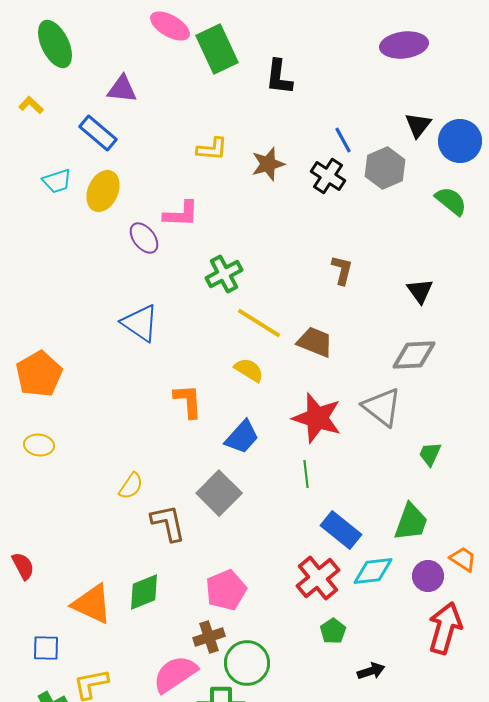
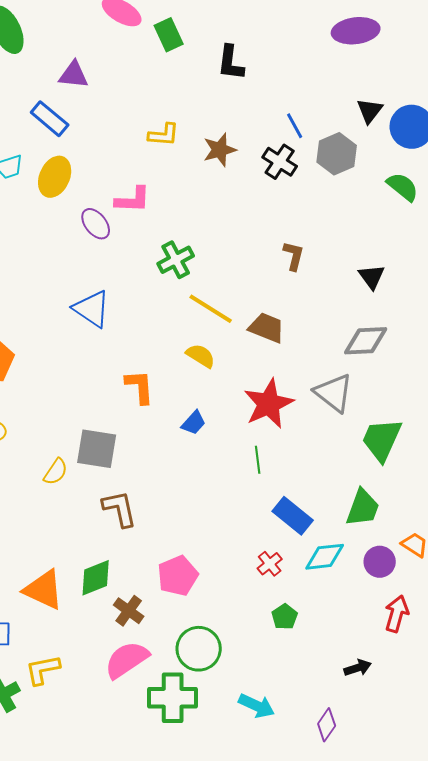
green rectangle: (217, 49) -> (169, 35), size x0.7
red star: (317, 418) -> (269, 404), turned 30
blue trapezoid: (242, 437) -> (194, 423), size x0.7
green trapezoid: (430, 454) -> (382, 440), size x1.8
yellow semicircle: (131, 486) -> (56, 472), moved
gray square: (219, 493) -> (97, 449), moved, turned -36
red cross: (318, 578) -> (270, 564), size x0.6
red arrow: (445, 628) -> (397, 614), size x0.7
brown cross: (209, 637) -> (129, 611), moved, turned -36
black arrow: (371, 671) -> (358, 668), moved

